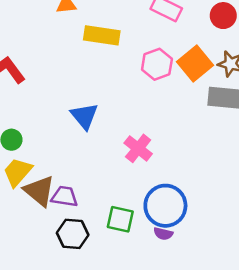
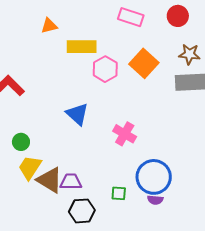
pink hexagon: (157, 64) -> (105, 69), moved
orange square: (195, 64) -> (144, 63), moved
green square: (120, 219) -> (119, 193), size x0.7

